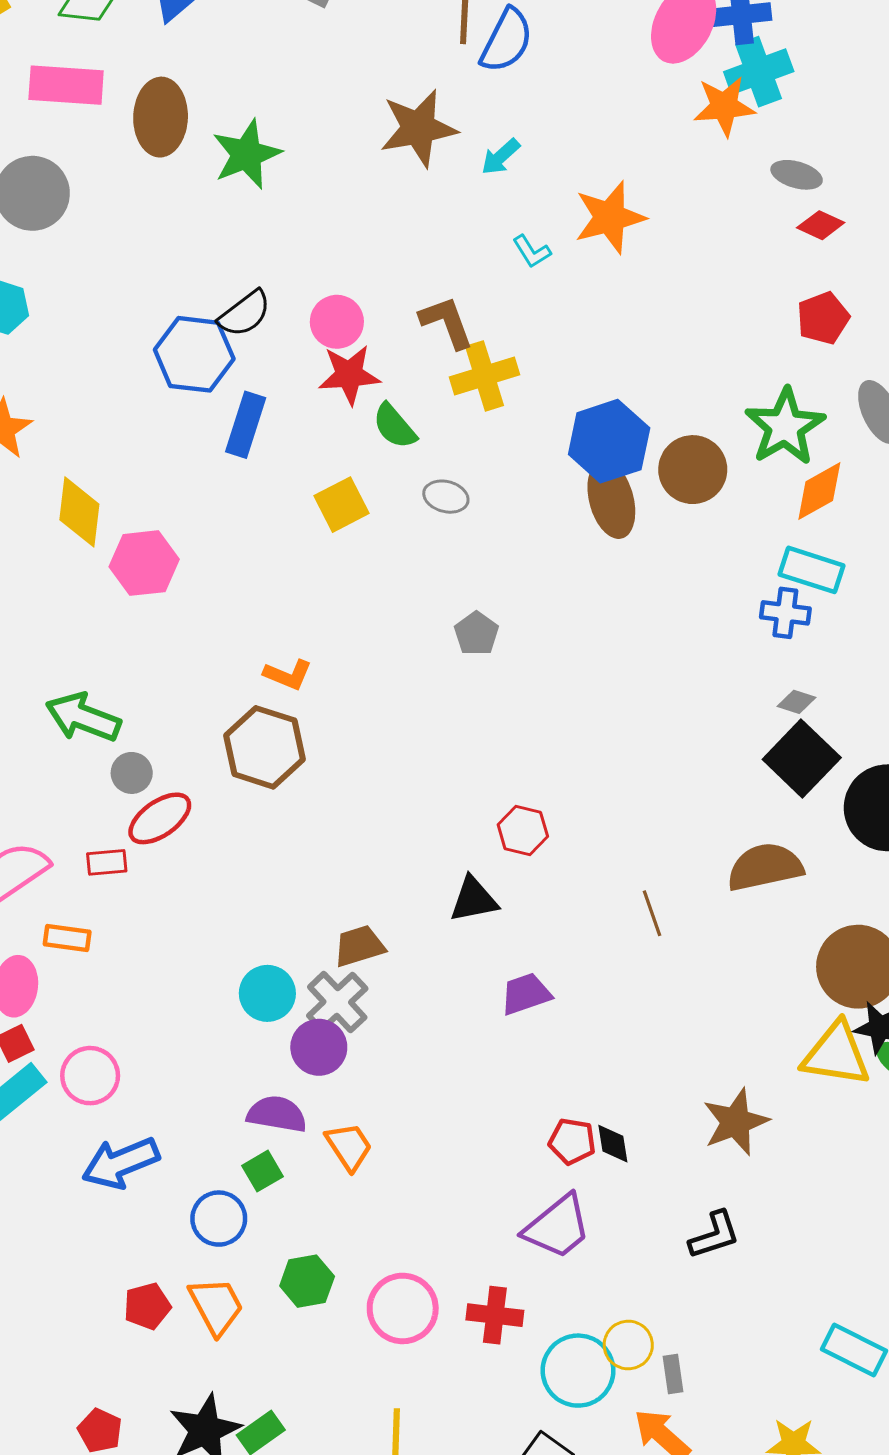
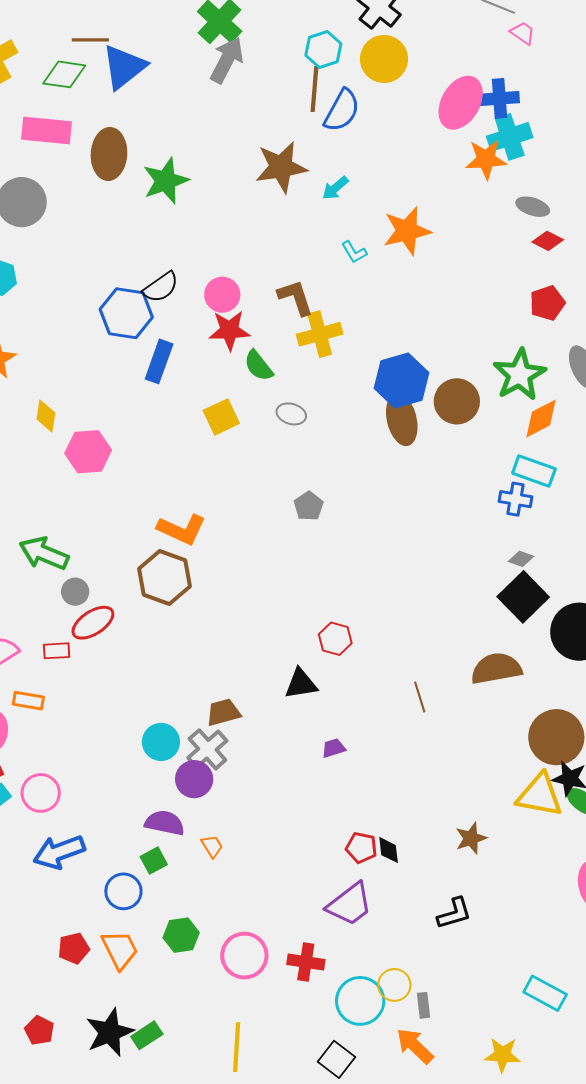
yellow diamond: (79, 512) -> (46, 416), size x0.7
orange L-shape: (288, 675) -> (182, 529), size x1.5
purple trapezoid: (526, 994) -> (334, 748), size x0.7
brown star: (736, 1122) -> (471, 838), size x0.7
orange trapezoid: (349, 1147) -> (212, 846), size x0.7

